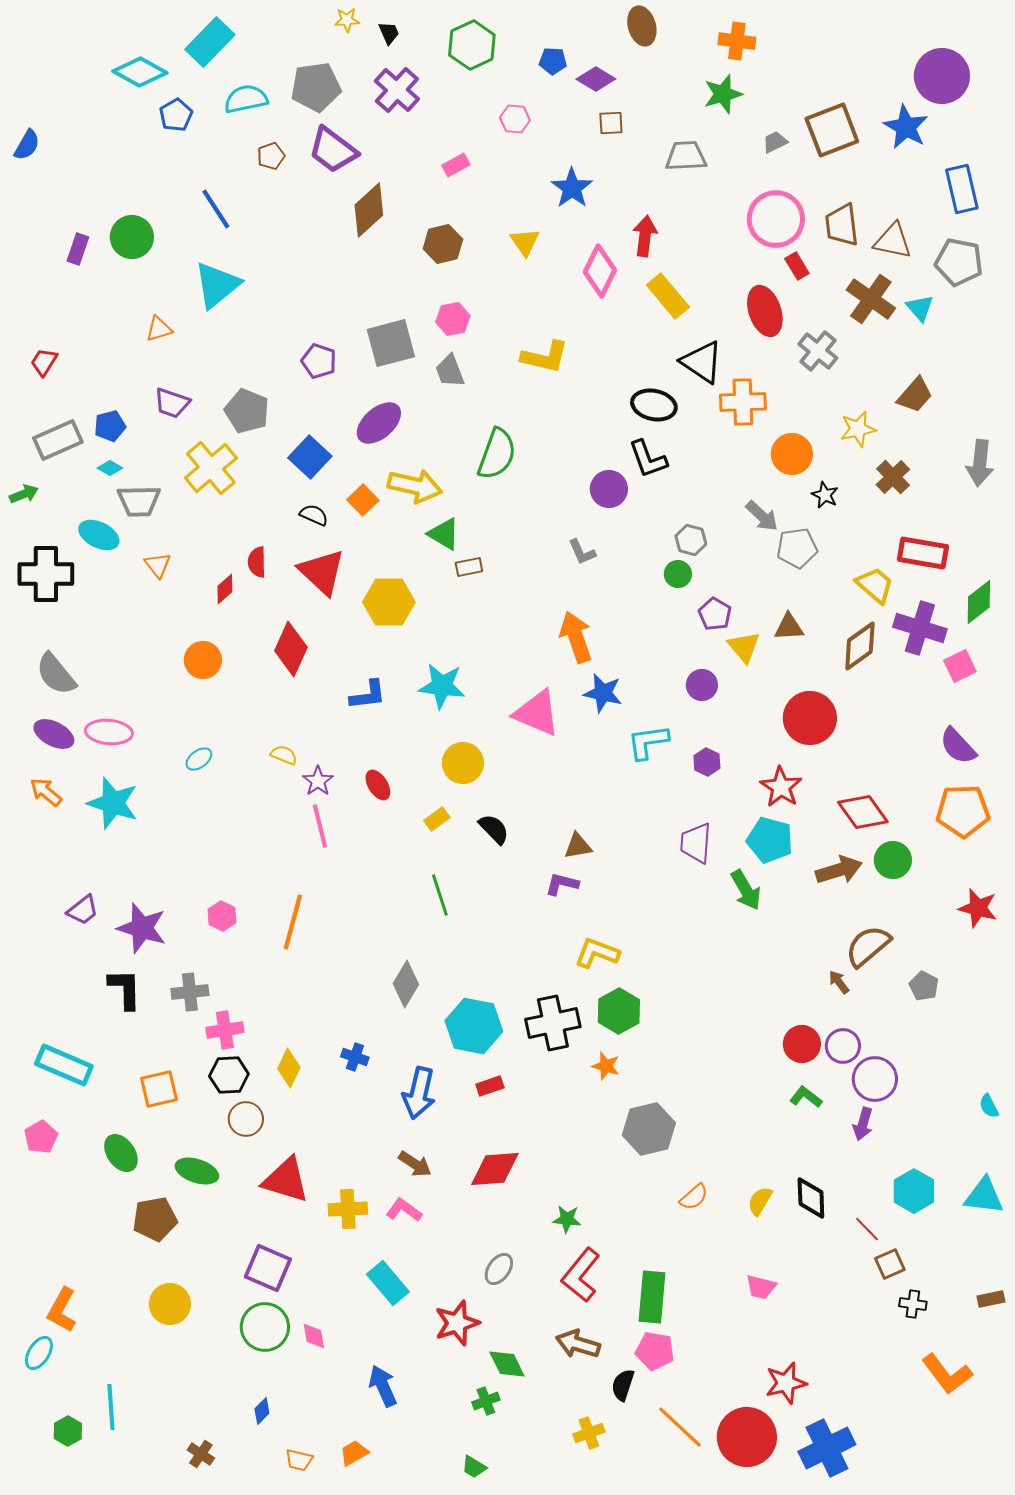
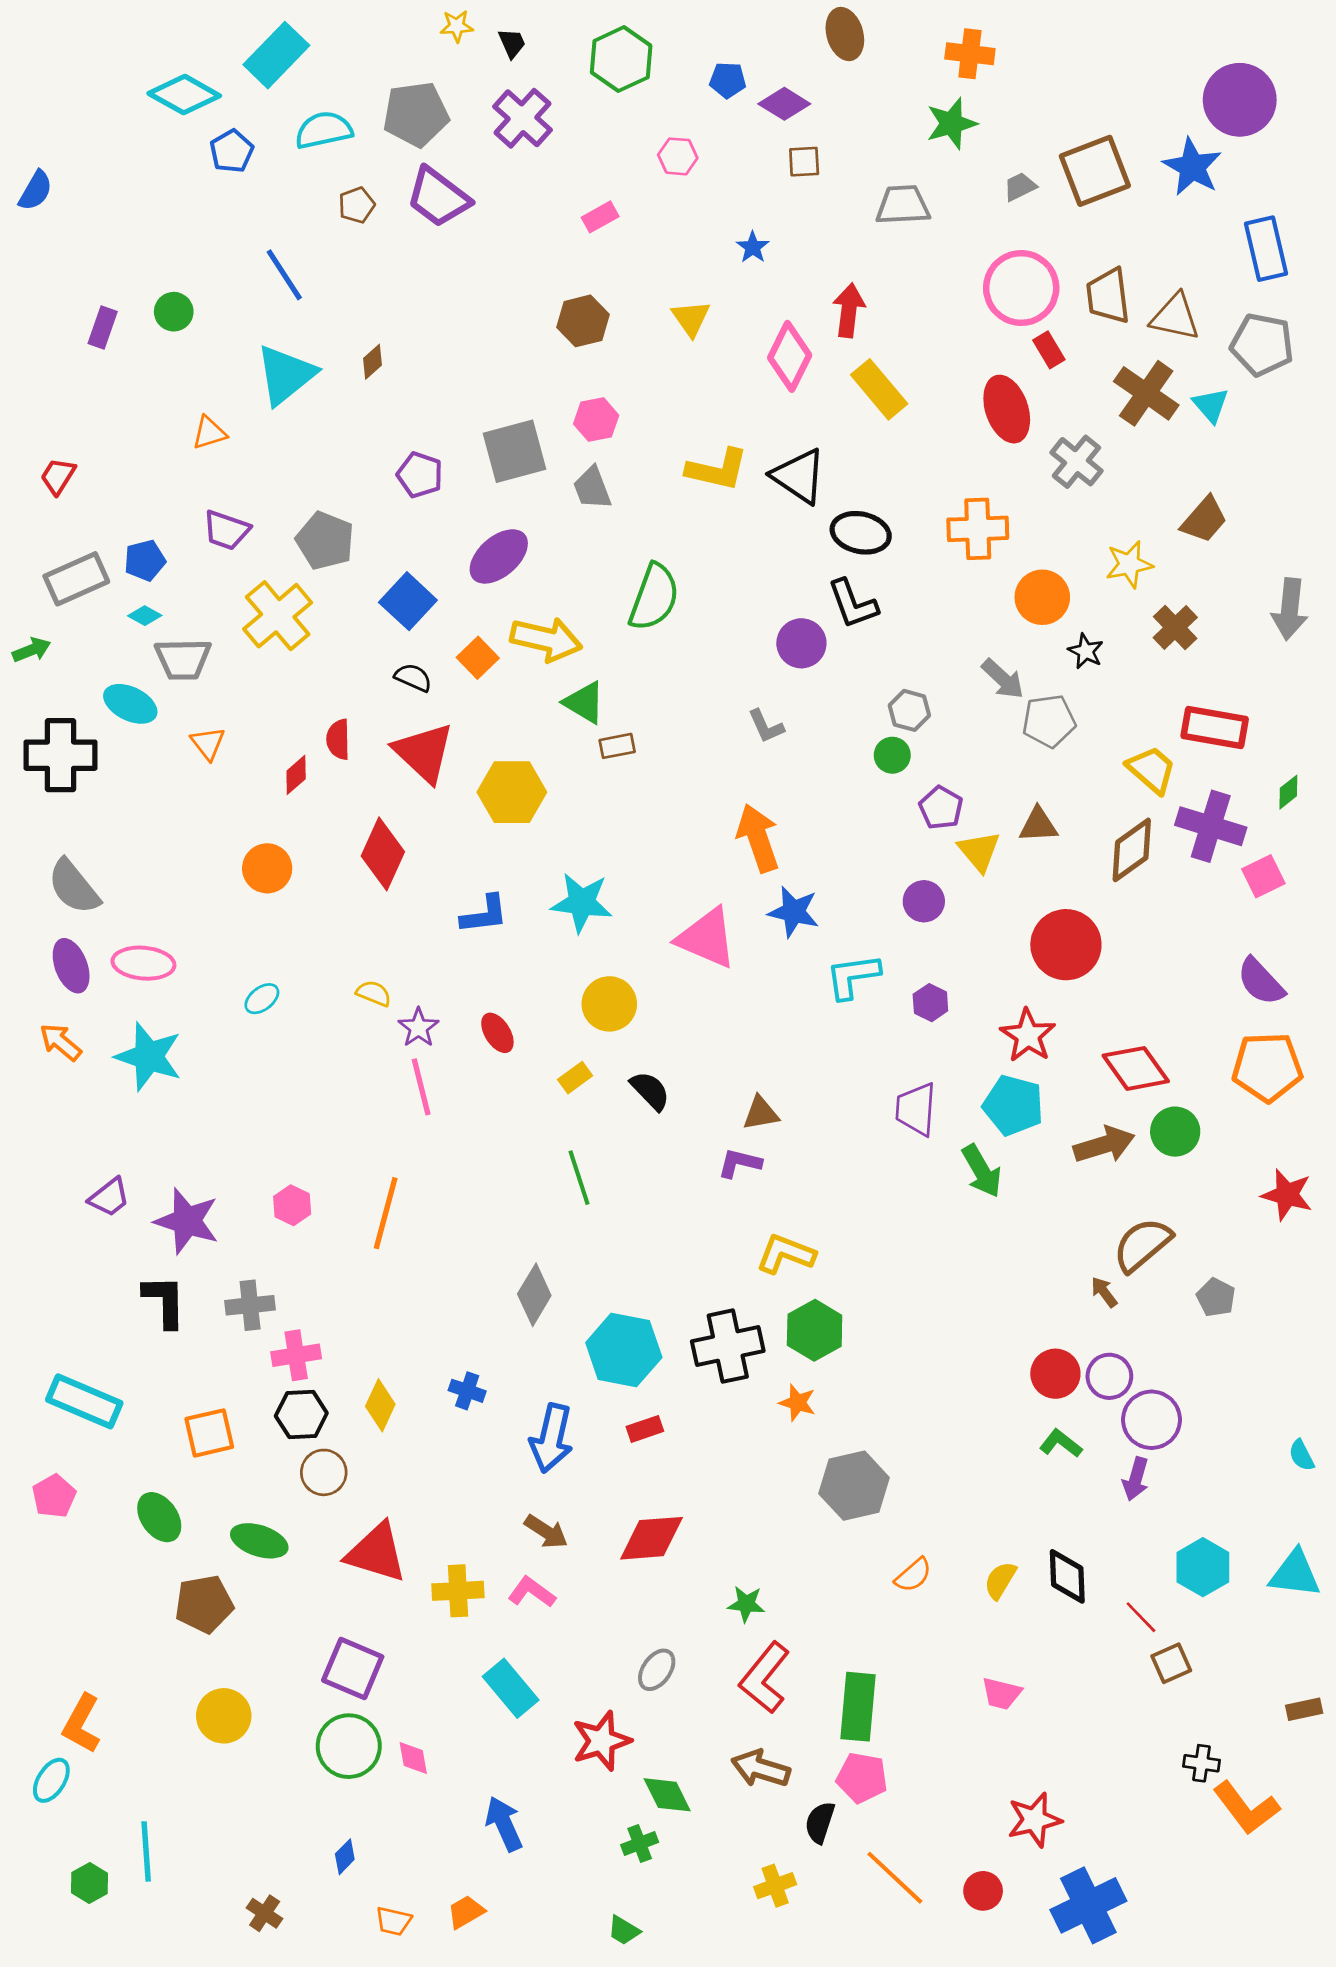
blue star: (572, 188) -> (753, 247), size x0.6
brown diamond: (369, 210) -> (372, 362), moved, size x0.5
green circle: (132, 237) -> (174, 312), size x0.7
black triangle: (702, 362) -> (799, 476), moved
green diamond: (979, 602) -> (1288, 792), size x0.6
purple ellipse: (54, 734) -> (71, 966), turned 42
black cross: (913, 1304) -> (1202, 1763), moved
red circle: (747, 1437) -> (983, 1891), size x0.5

